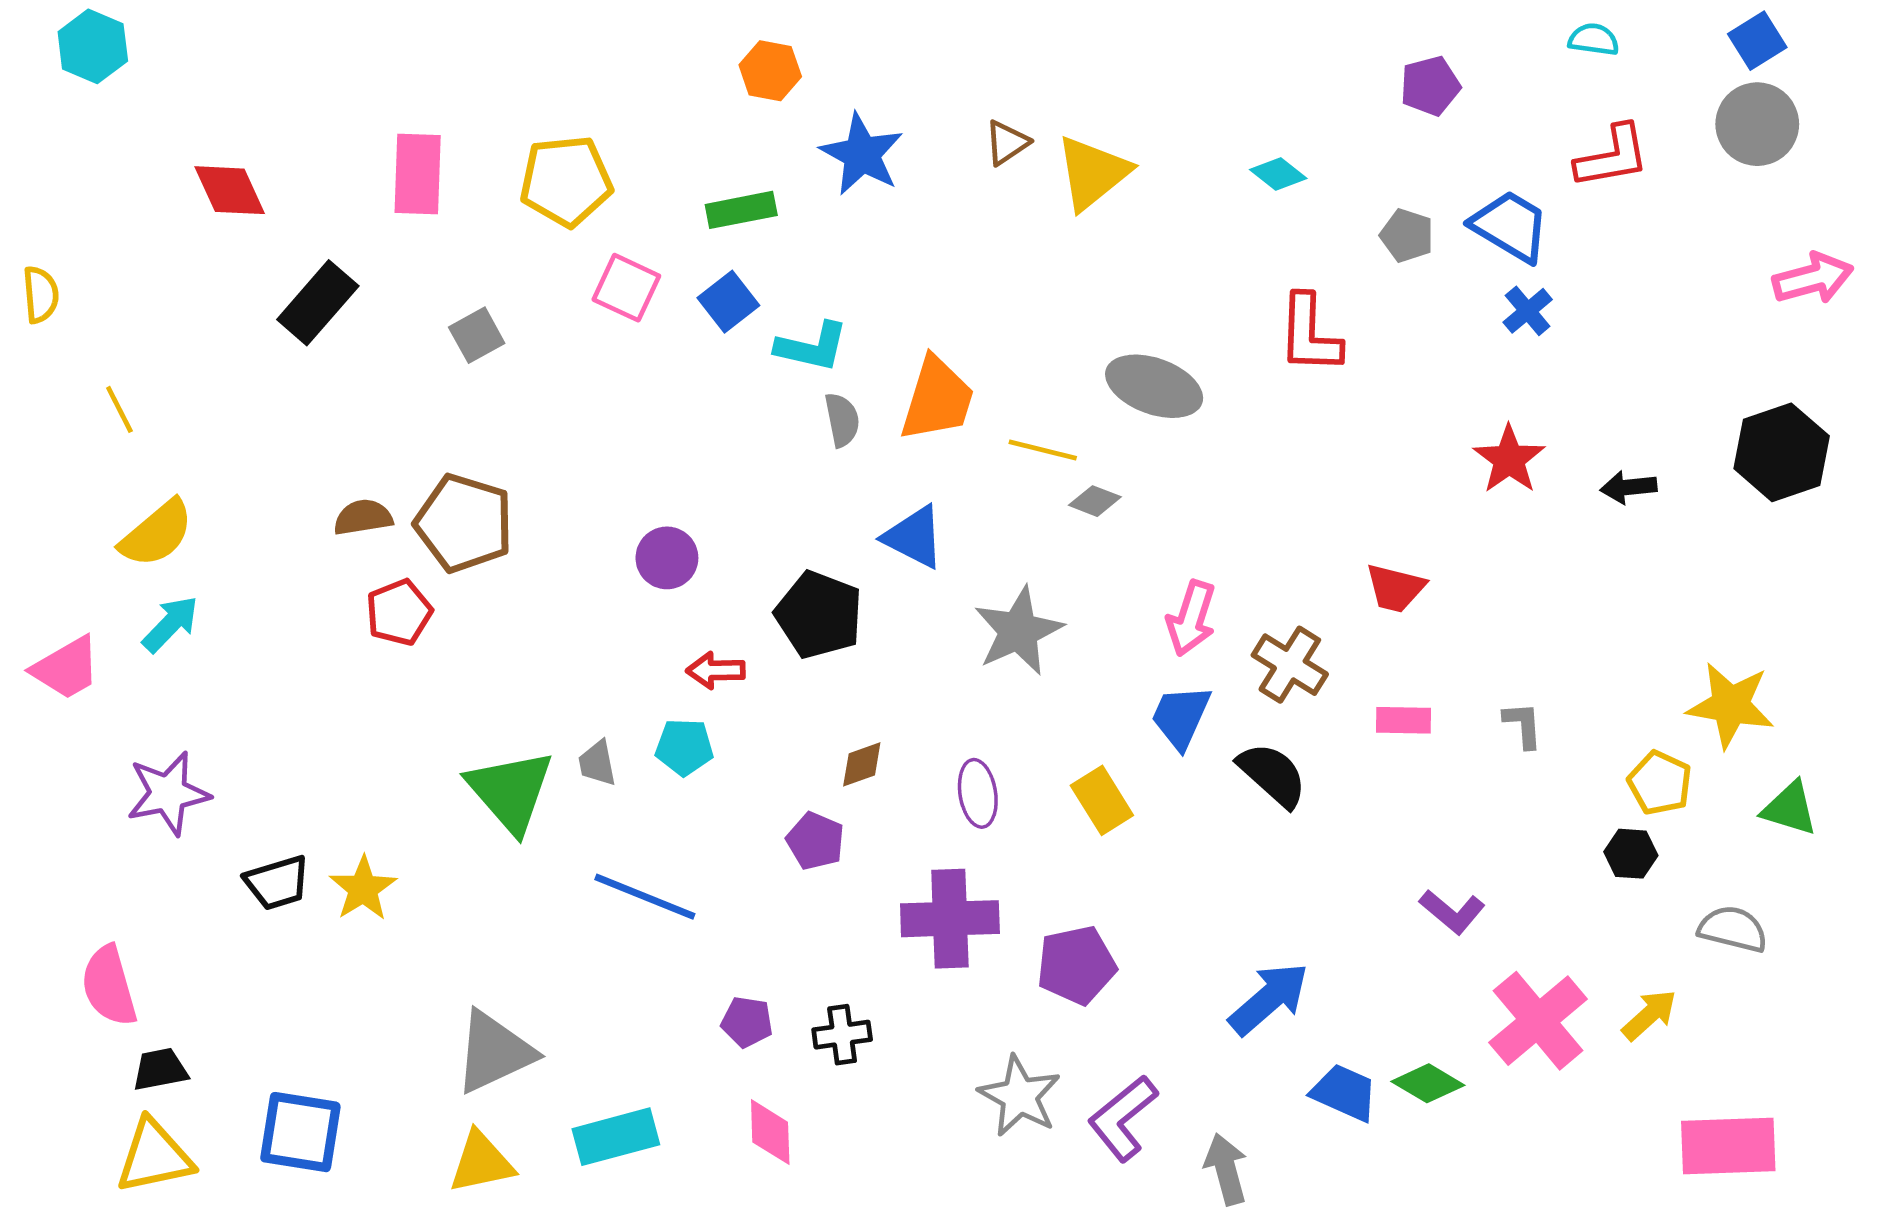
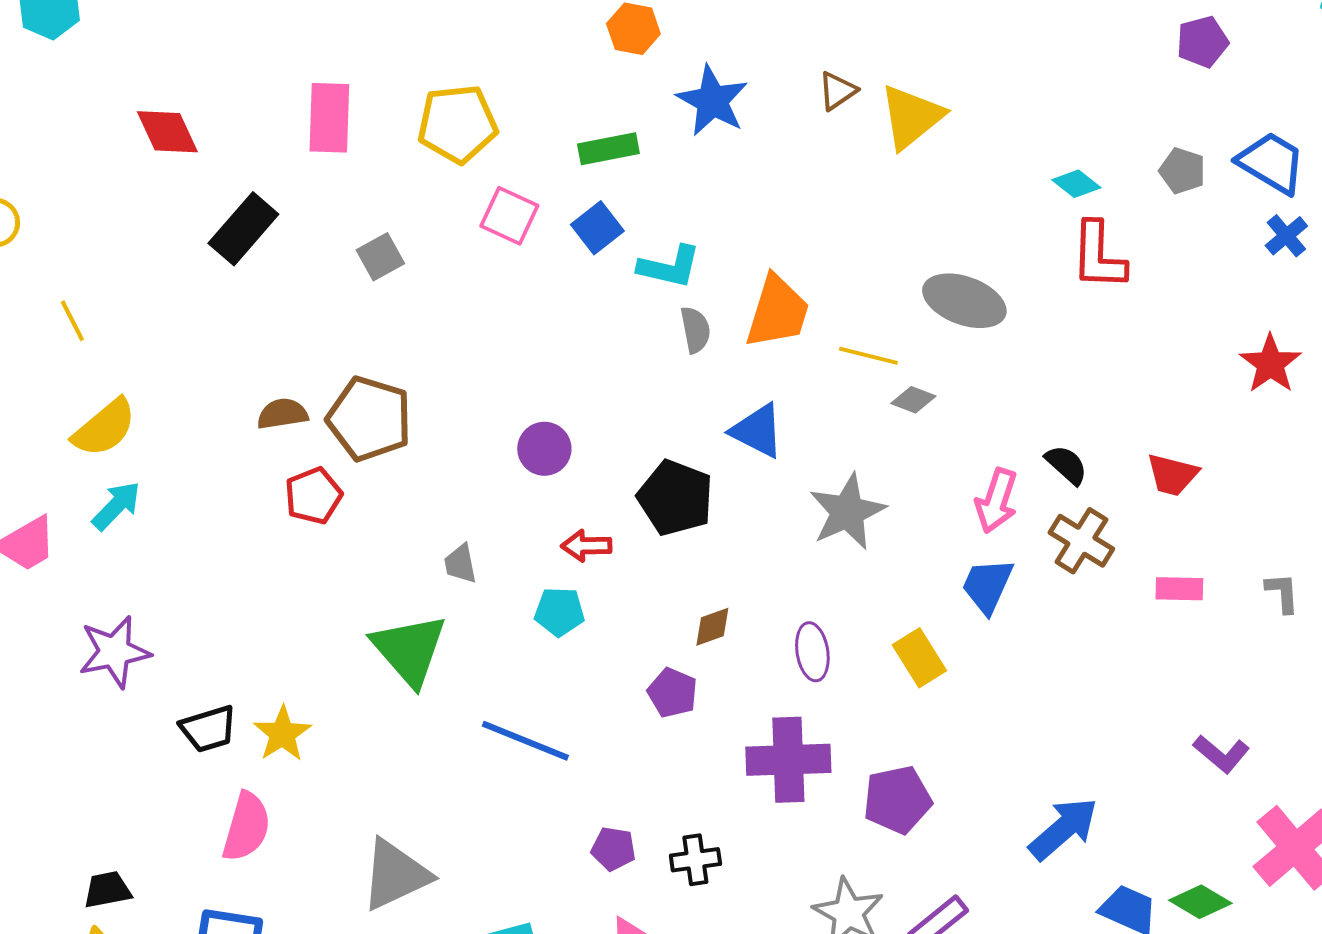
cyan diamond: (1278, 174) -> (1076, 184), moved
gray trapezoid: (597, 763) -> (460, 564), moved
black semicircle: (1272, 775) -> (1066, 465), moved, size x0.7
pink semicircle: (109, 986) -> (246, 827), moved, turned -148

